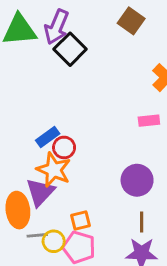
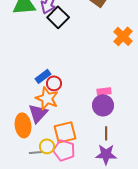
pink rectangle: (149, 121) -> (104, 91), moved
orange square: (80, 220) -> (65, 132), size x1.6
gray line: (37, 235) -> (36, 152), moved

